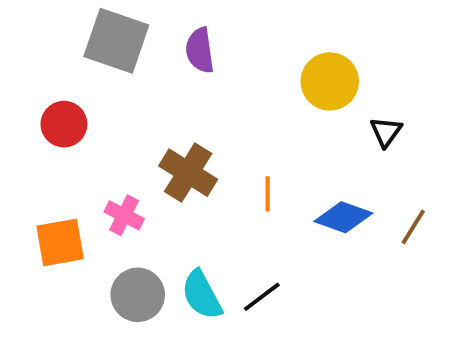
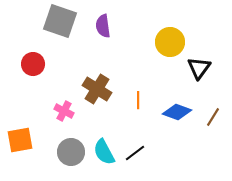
black triangle: (386, 132) -> (199, 68), size x1.4
orange square: (60, 242) -> (20, 140), moved

